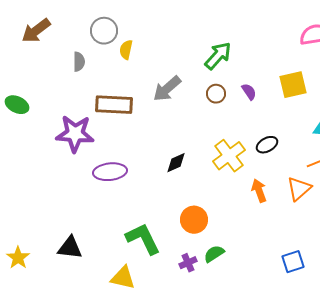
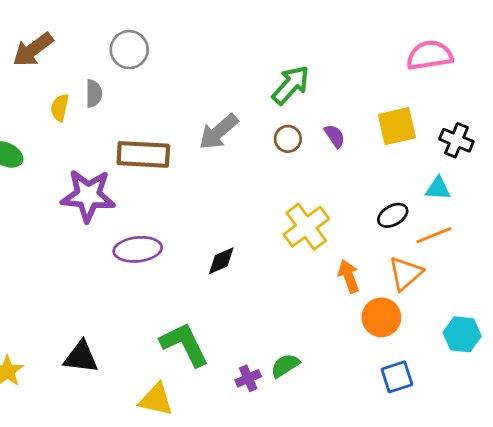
yellow semicircle: (126, 50) -> (60, 108), moved
black ellipse: (267, 145) -> (393, 215), moved
black diamond: (176, 163) -> (221, 261), moved
orange circle: (194, 220) -> (381, 317), moved

